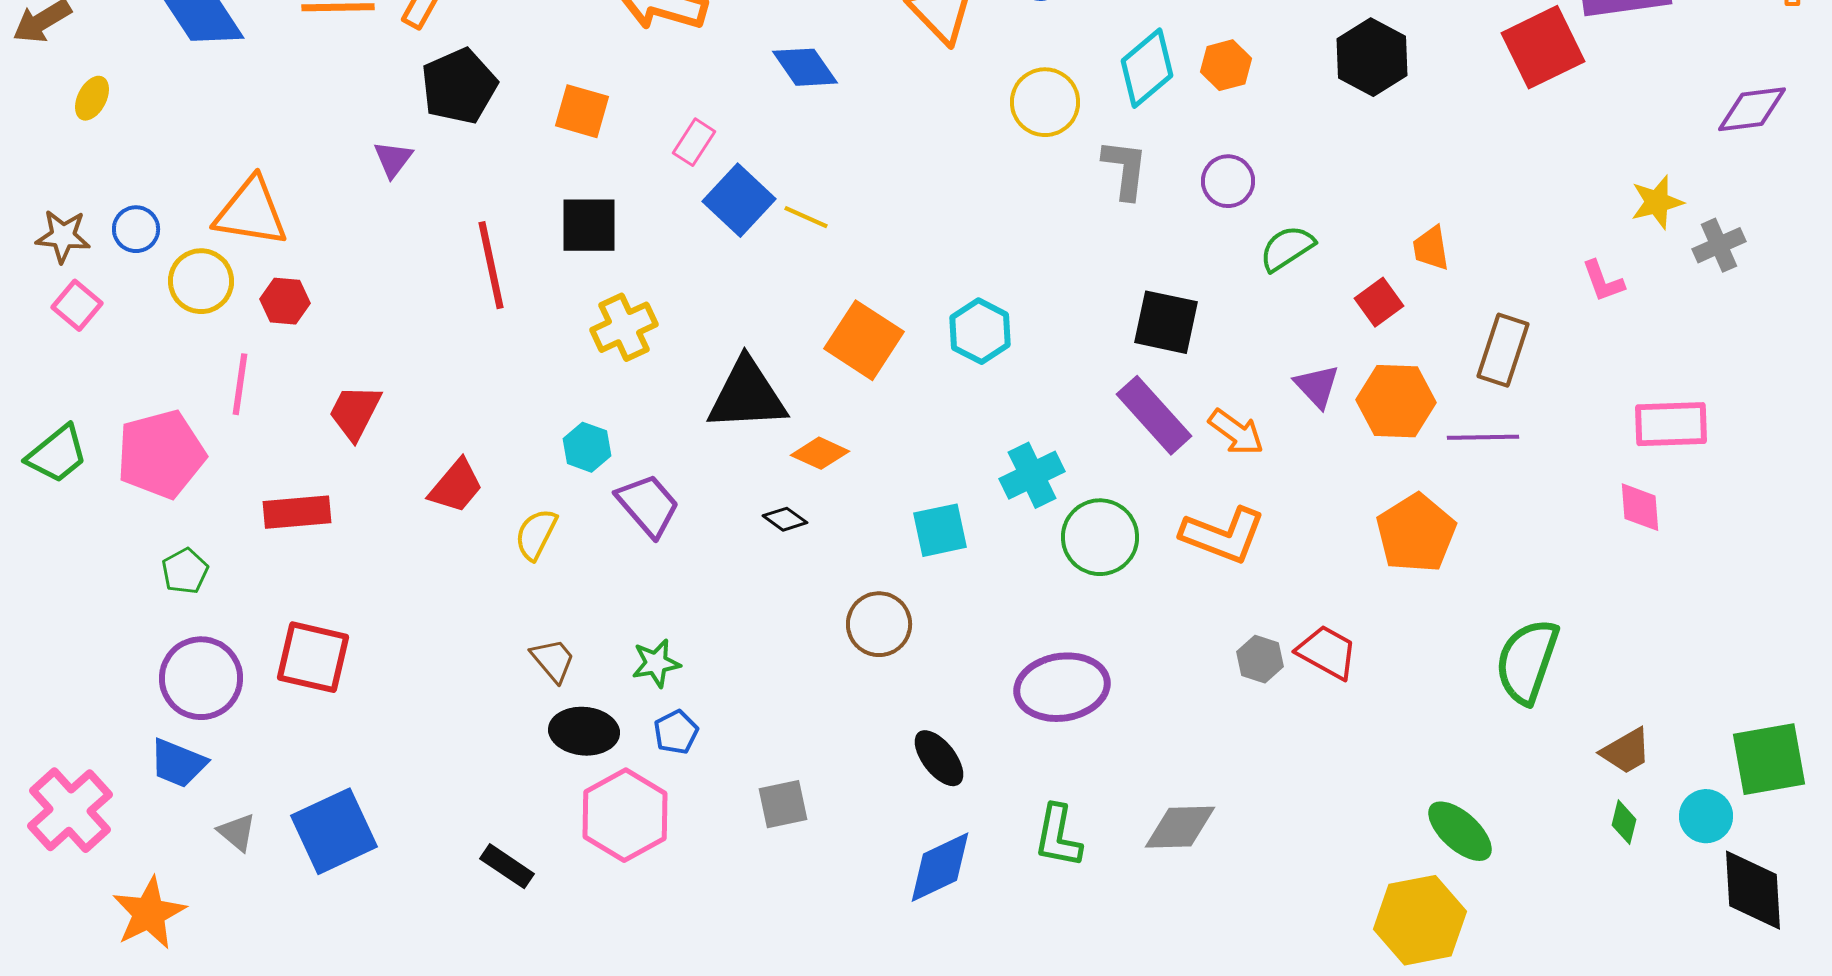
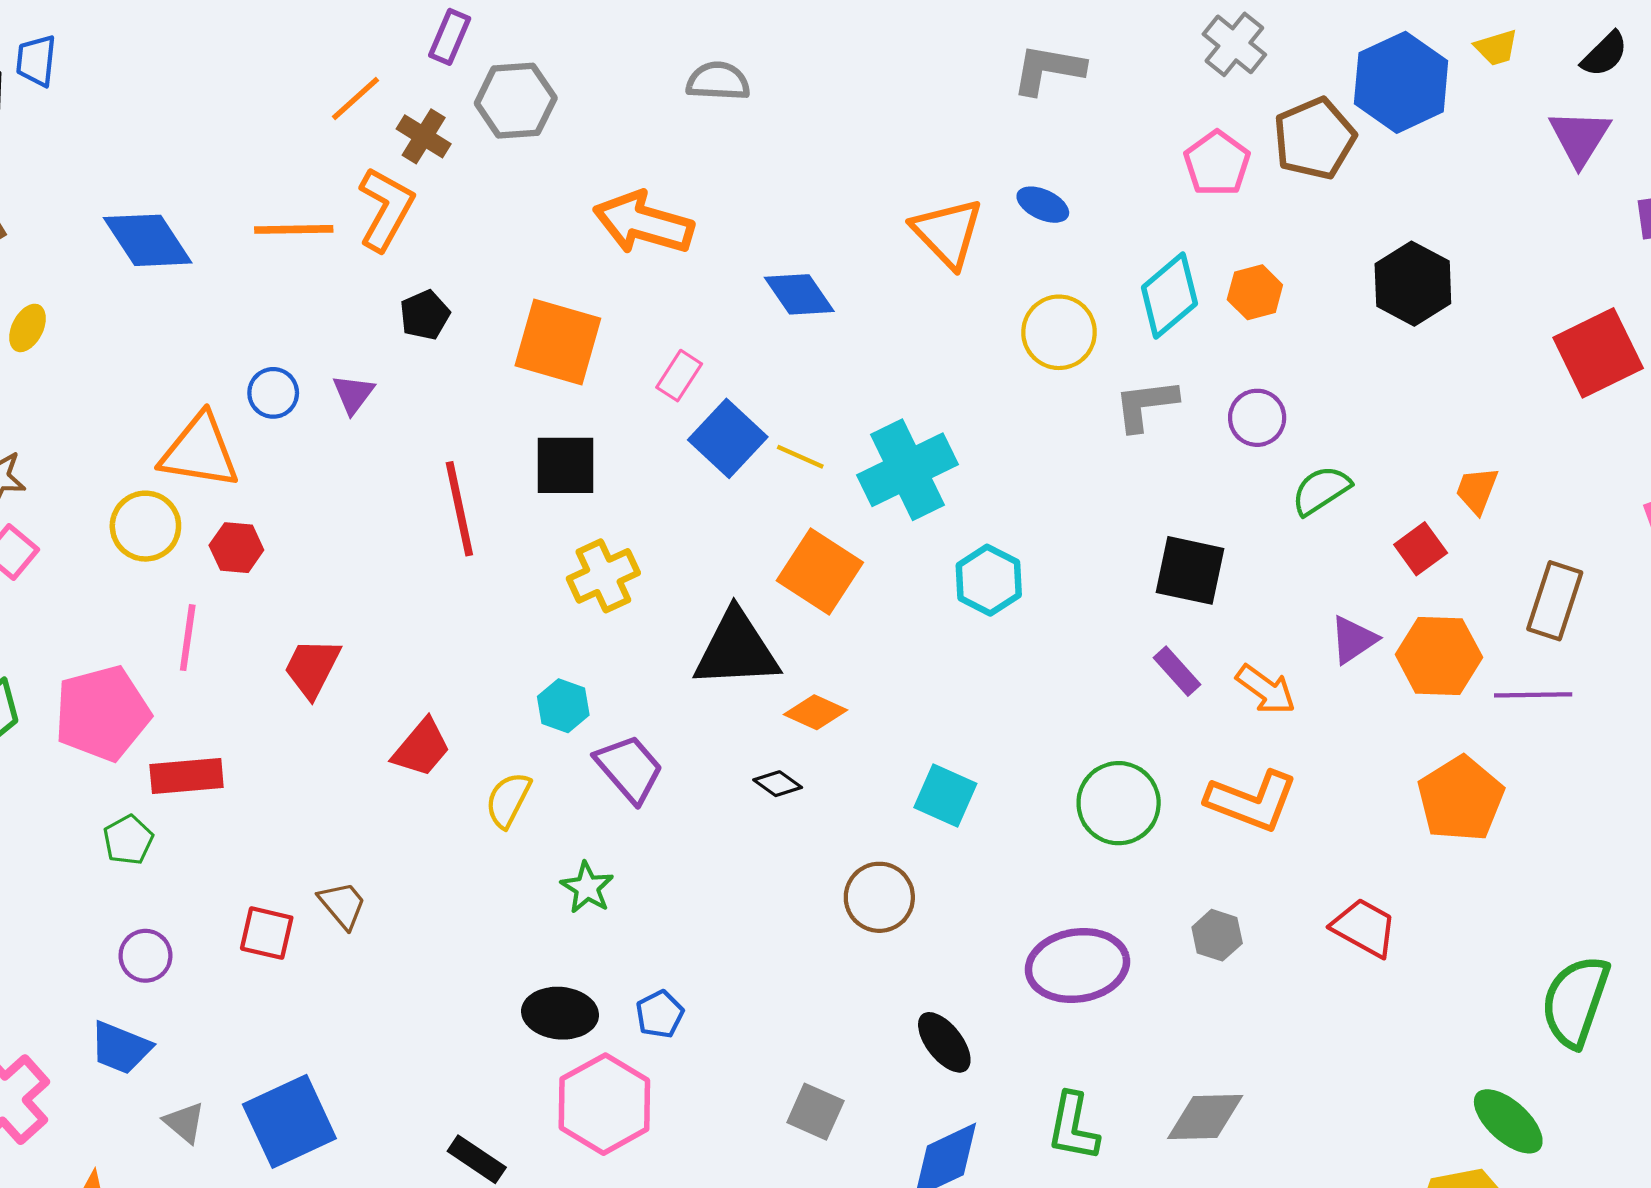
red square: (1543, 47) -> (1598, 353), moved
black pentagon: (459, 86) -> (425, 315), size x0.6
orange square: (582, 111) -> (558, 342), size x1.5
gray L-shape: (1125, 169) -> (1146, 405), turned -104
blue circle: (136, 229) -> (273, 393), moved
orange trapezoid: (1431, 248) -> (1477, 490), turned 30
orange square: (864, 340) -> (820, 572), moved
purple triangle: (1317, 386) -> (1353, 640), turned 39
purple rectangle: (1154, 415) -> (1177, 671), size x0.6
cyan cross: (1032, 475) -> (907, 470), moved, size x1.4
red rectangle: (297, 512) -> (187, 776), moved
cyan square: (940, 530) -> (945, 796), turned 36
red square: (313, 657) -> (267, 933), size x0.7
gray hexagon: (1260, 659) -> (1217, 935), moved
brown trapezoid: (553, 660) -> (342, 905), moved
green semicircle: (1527, 661) -> (1575, 1001), moved
green star: (656, 663) -> (587, 888), moved, turned -30
purple circle: (201, 678) -> (145, 956), size x0.6
gray square: (783, 804) -> (815, 1112), moved, turned 36

